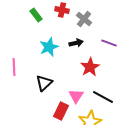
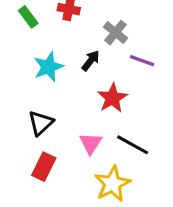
gray cross: (84, 19) -> (115, 33), moved
black arrow: (76, 43) -> (91, 61), turned -40
red rectangle: (61, 111) -> (44, 167), moved

